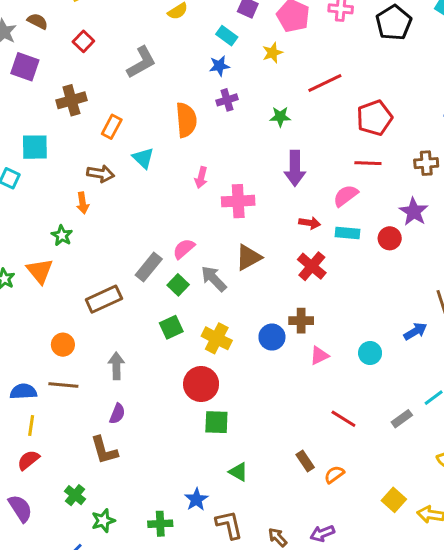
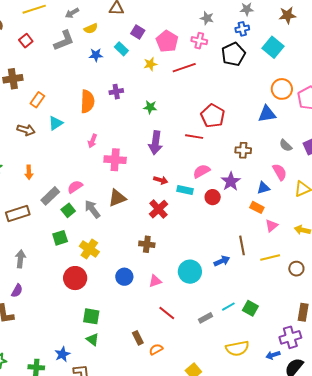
gray L-shape: (141, 62) -> (64, 41), moved
blue star: (219, 66) -> (96, 55), moved
red line: (325, 83) -> (184, 68), moved
red pentagon: (375, 118) -> (213, 116), turned -30
cyan triangle: (143, 158) -> (56, 123), turned 35
red line: (368, 163) -> (194, 137), moved
pink semicircle: (346, 196) -> (201, 171), moved
orange arrow: (83, 203) -> (29, 172), moved
blue circle: (272, 337) -> (124, 277), moved
cyan circle: (370, 353) -> (190, 272), size x1.5
pink triangle: (319, 356) -> (155, 281), moved
green square: (216, 422) -> (91, 316), moved

